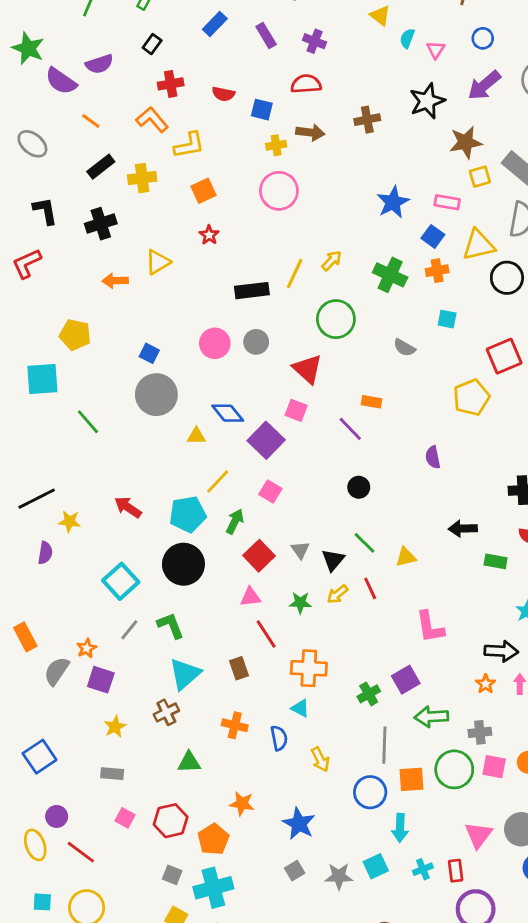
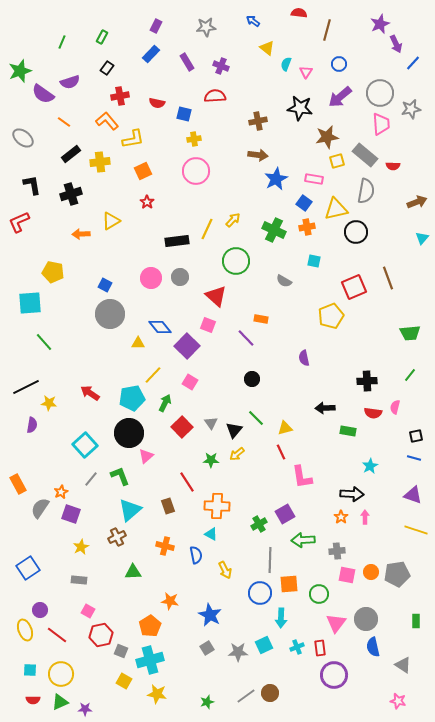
green star: (28, 48) -> (20, 71), turned 30
black star: (427, 101) -> (300, 108), turned 30
brown arrow: (310, 132) -> (258, 155), moved
green line: (88, 422) -> (44, 342), moved
red line: (370, 588) -> (281, 452), moved
pink triangle: (250, 597) -> (146, 456), moved, turned -35
green circle: (454, 769) -> (319, 594), moved, size x0.7
red hexagon: (171, 821) -> (101, 635), moved

